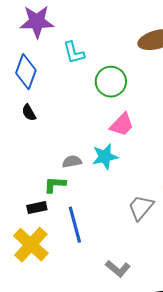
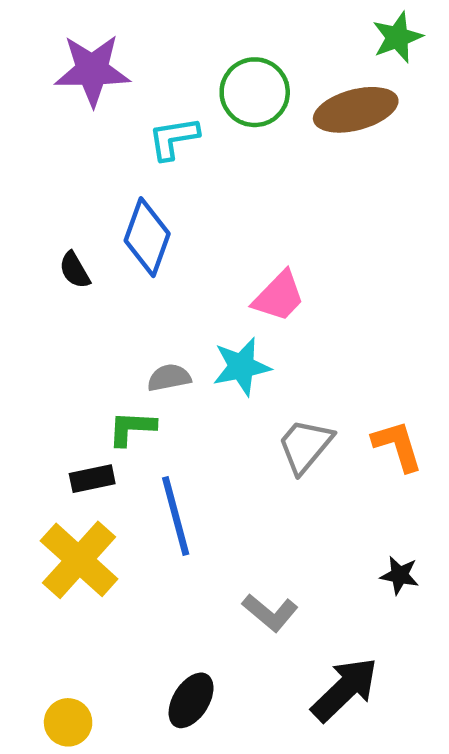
cyan L-shape: (74, 53) -> (173, 138), turned 95
blue diamond: (26, 72) -> (147, 237), moved
green circle: (111, 82) -> (255, 92), moved
gray trapezoid: (141, 208) -> (305, 446), moved

